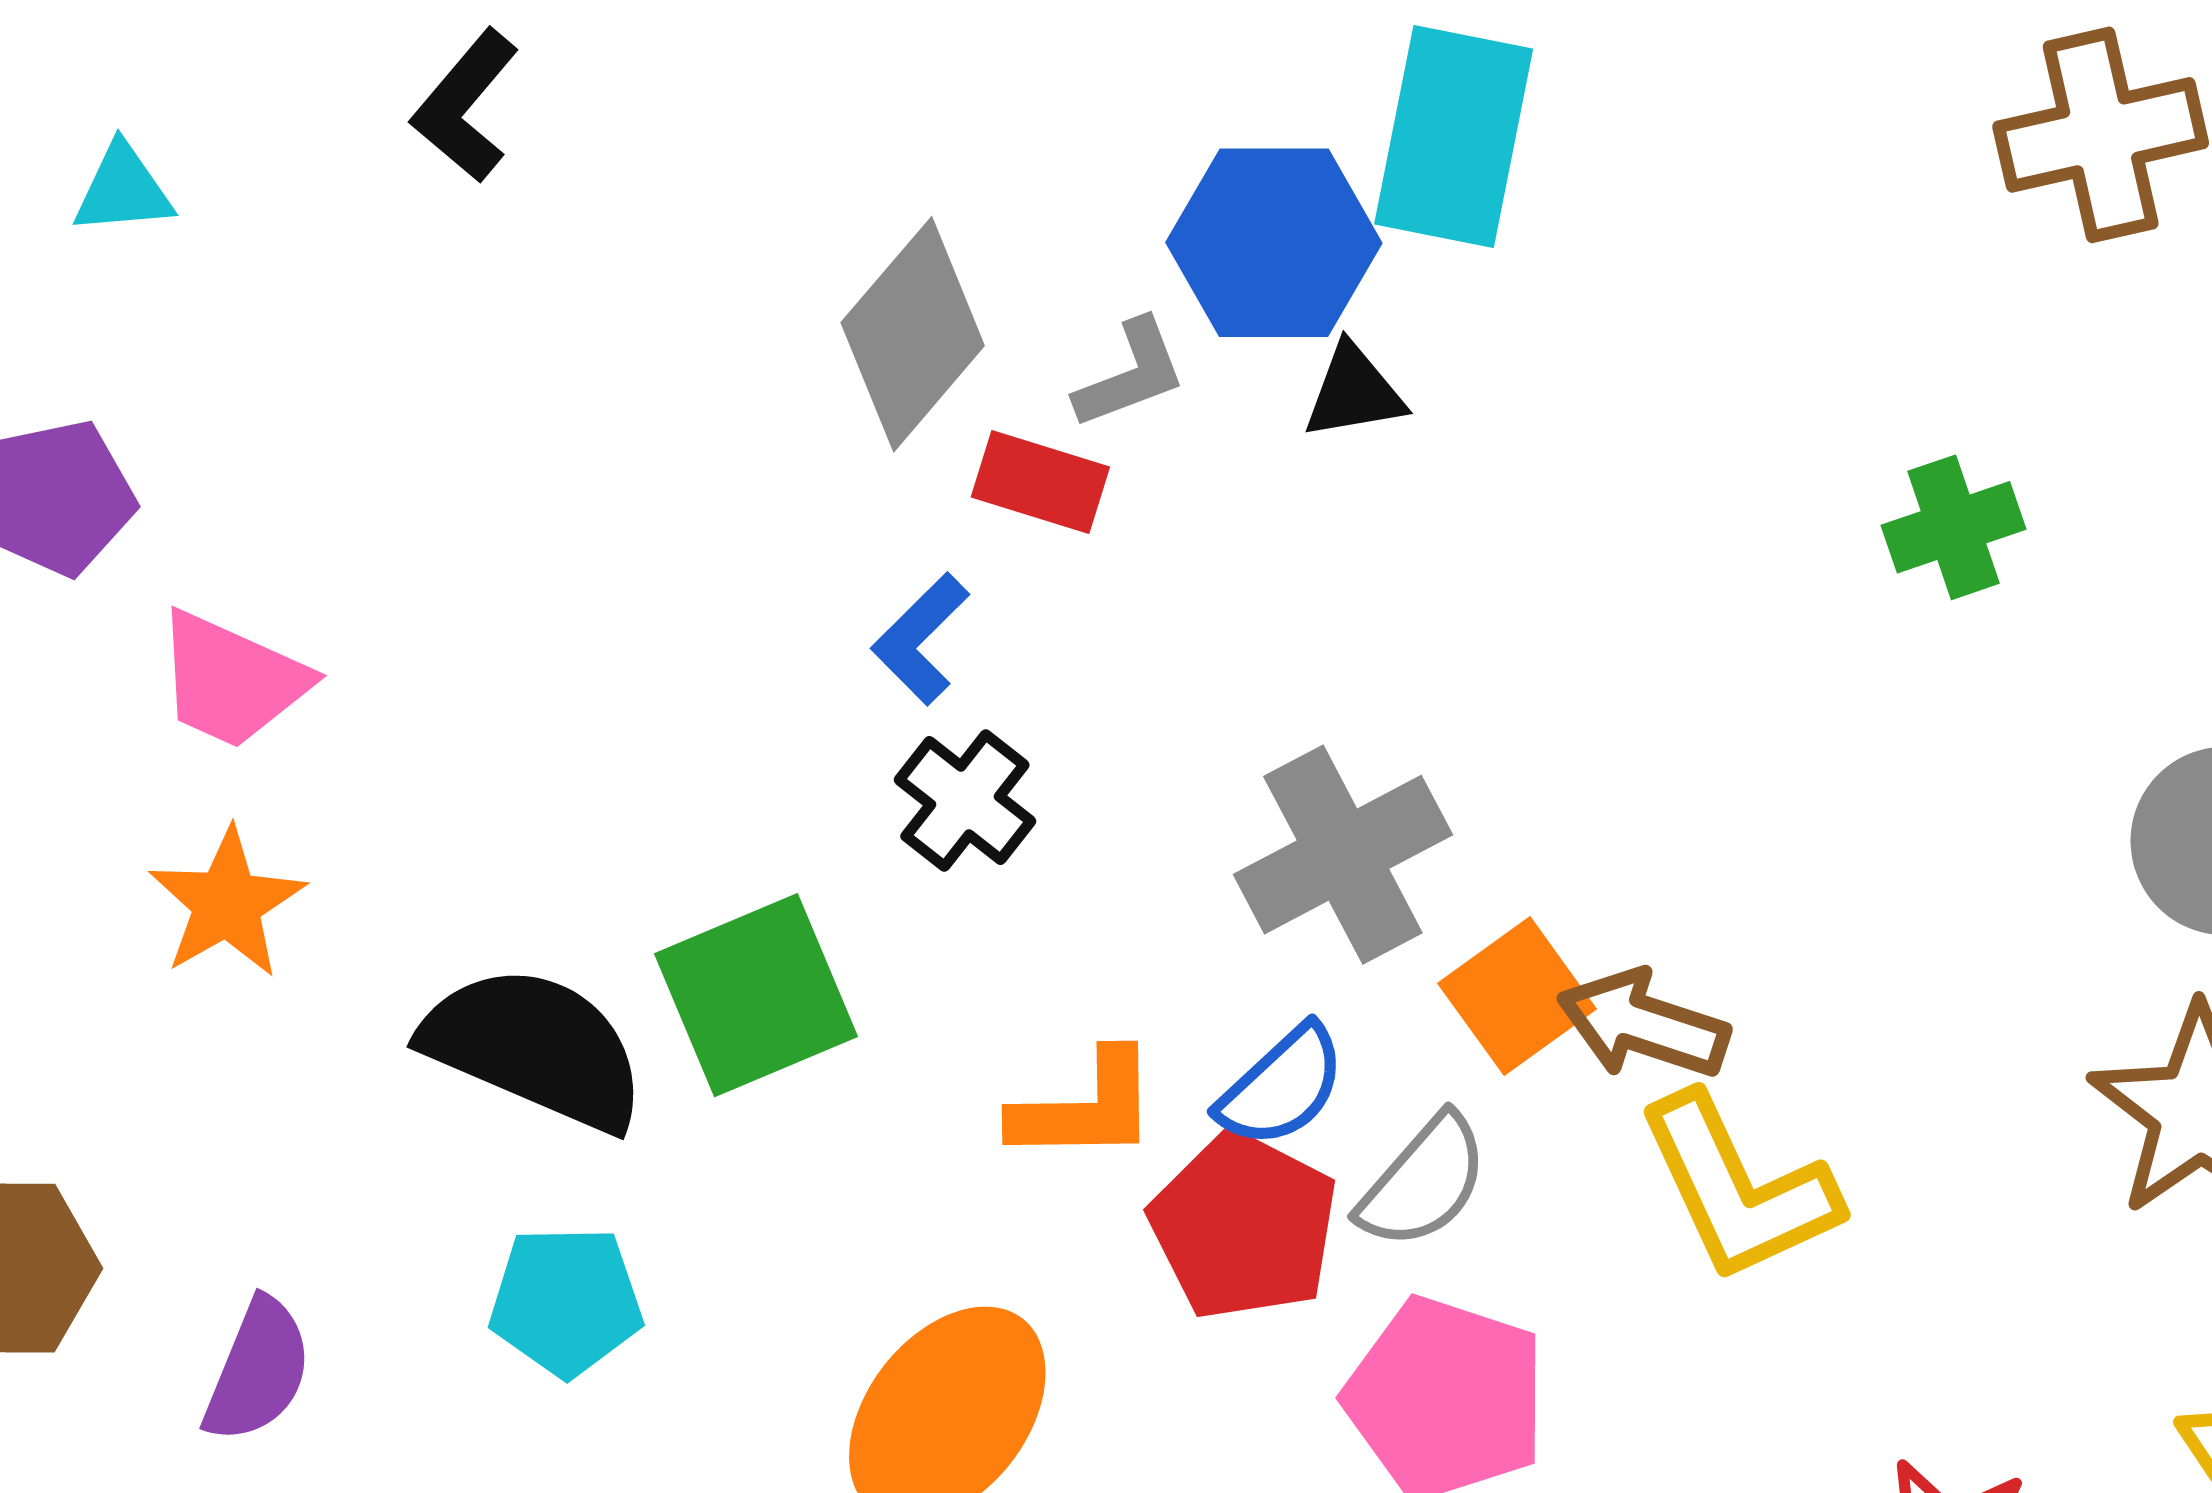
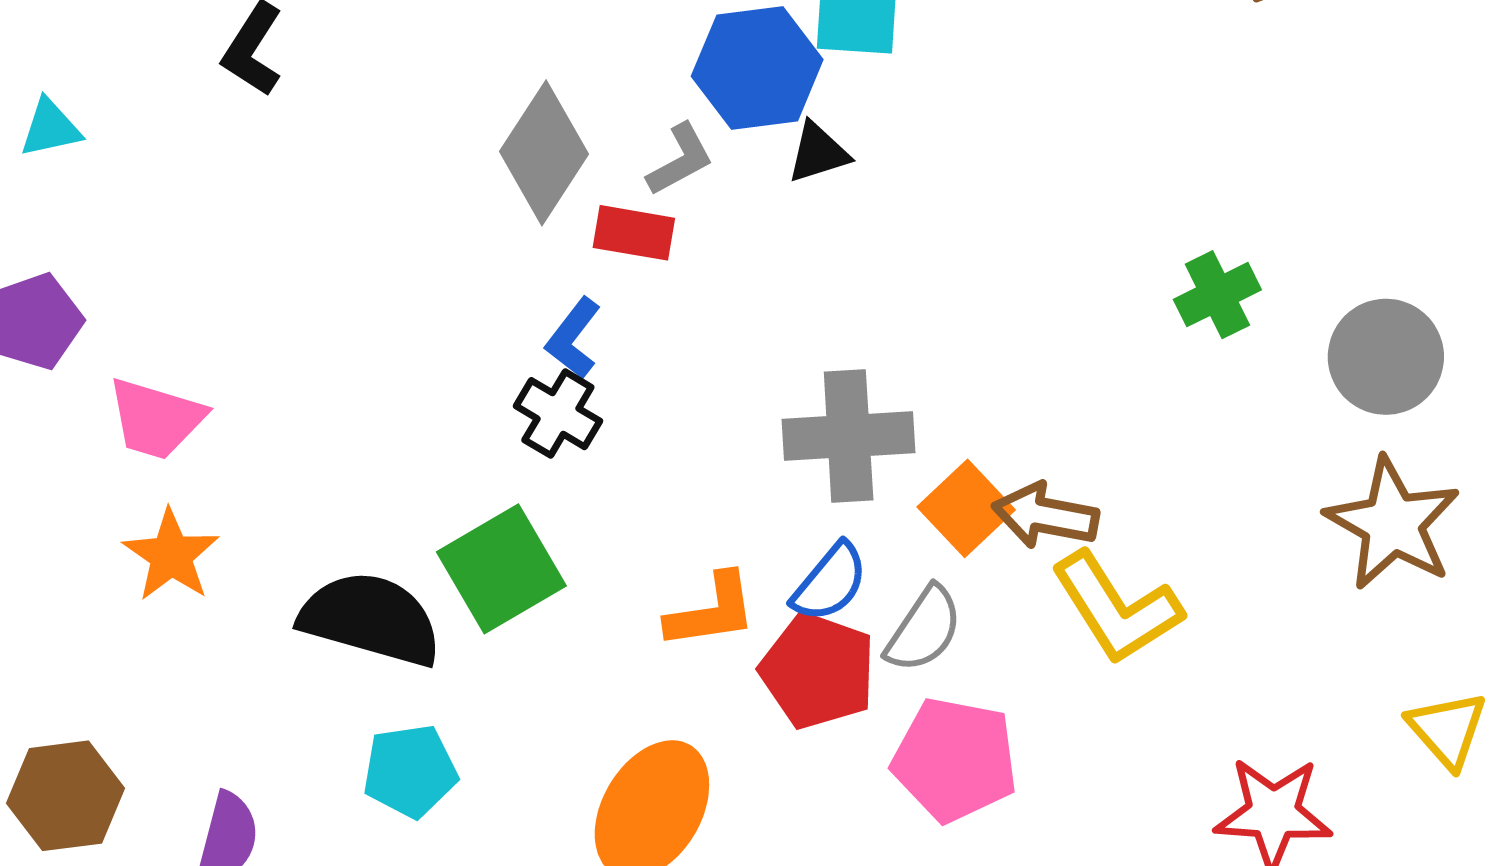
green cross: (1953, 527) -> (1217, 295), moved
black cross: (965, 801) -> (558, 414), moved
gray cross: (1343, 855) -> (849, 436), turned 32

